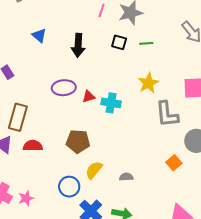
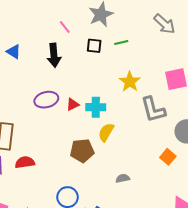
pink line: (102, 10) -> (65, 27), moved, turned -48
brown pentagon: (78, 141) -> (82, 151), moved
yellow semicircle: (94, 170) -> (106, 132), moved

